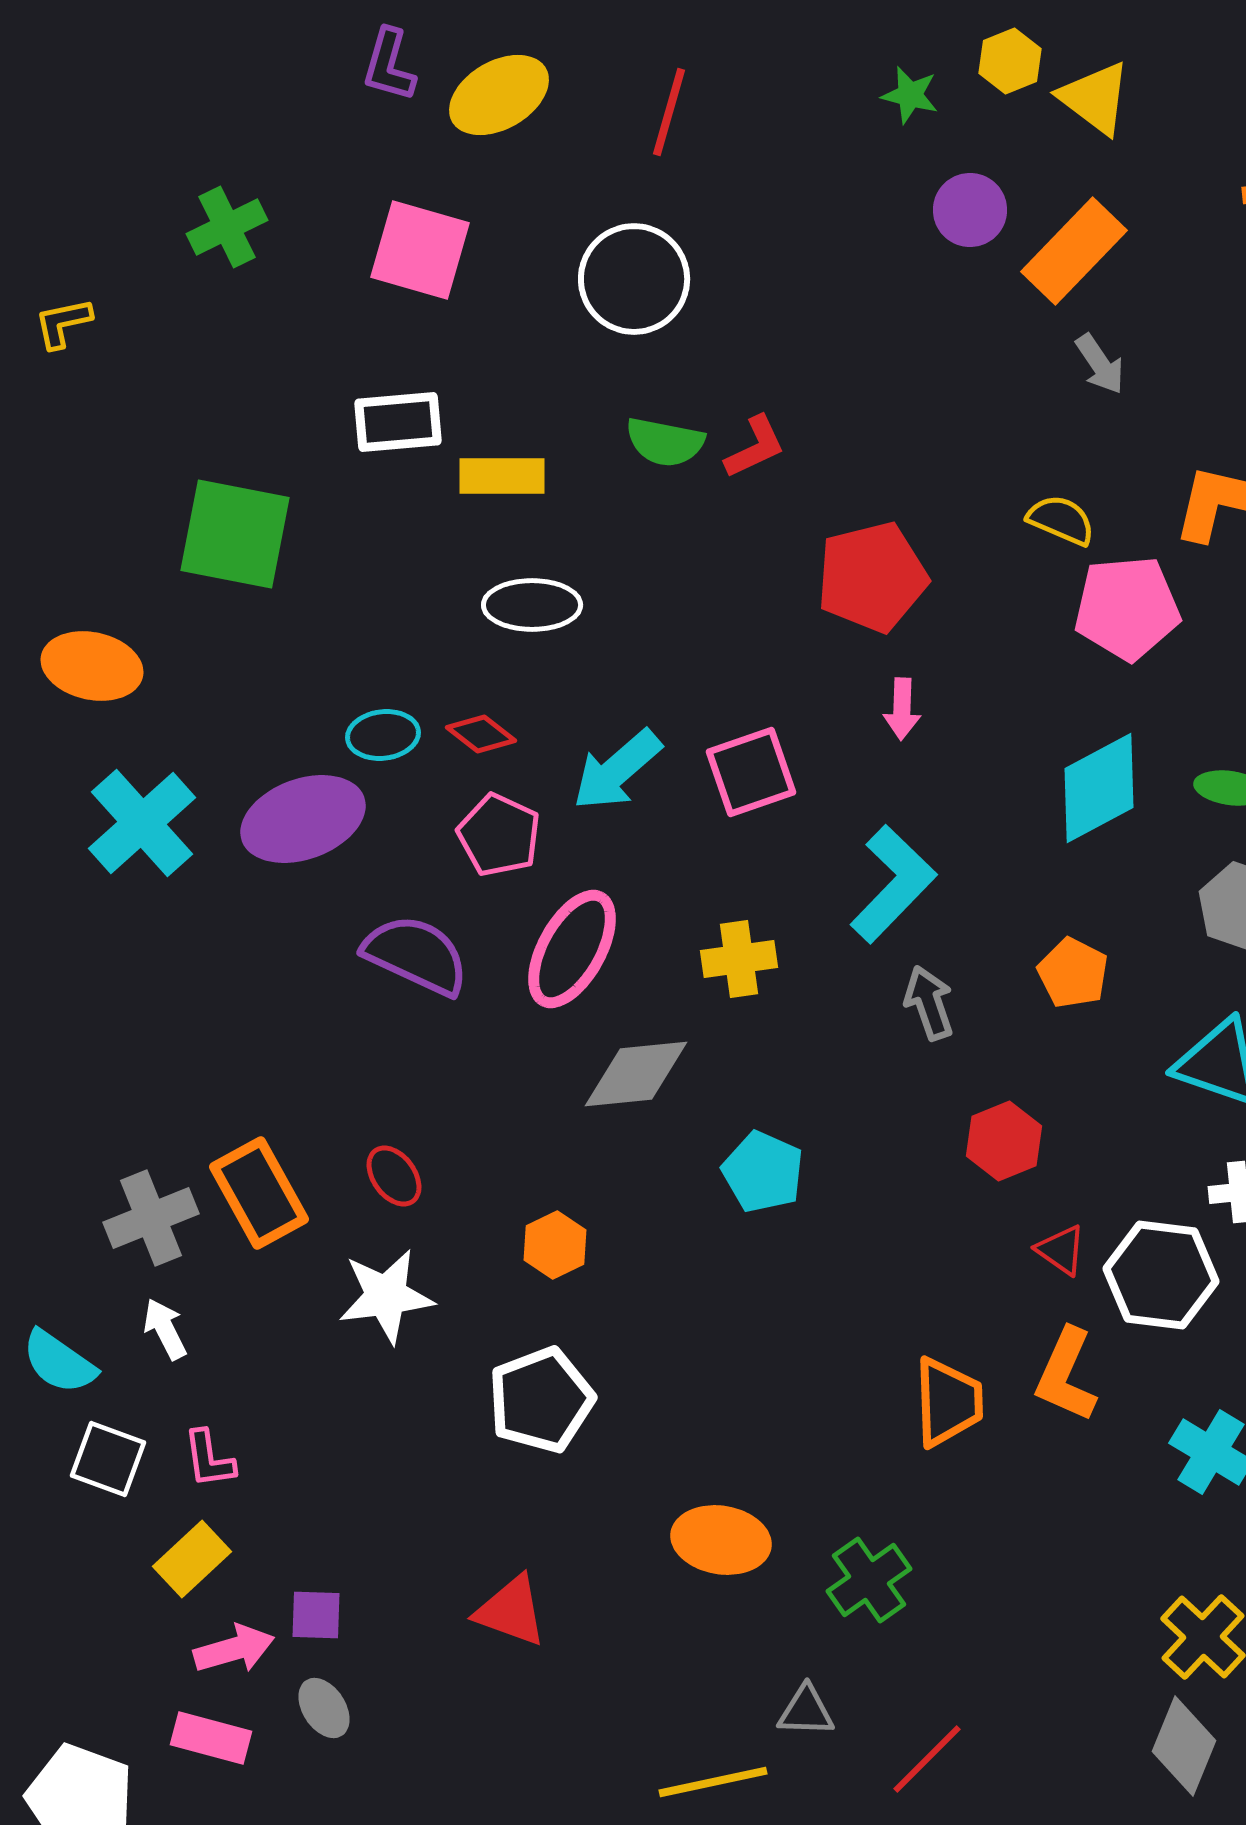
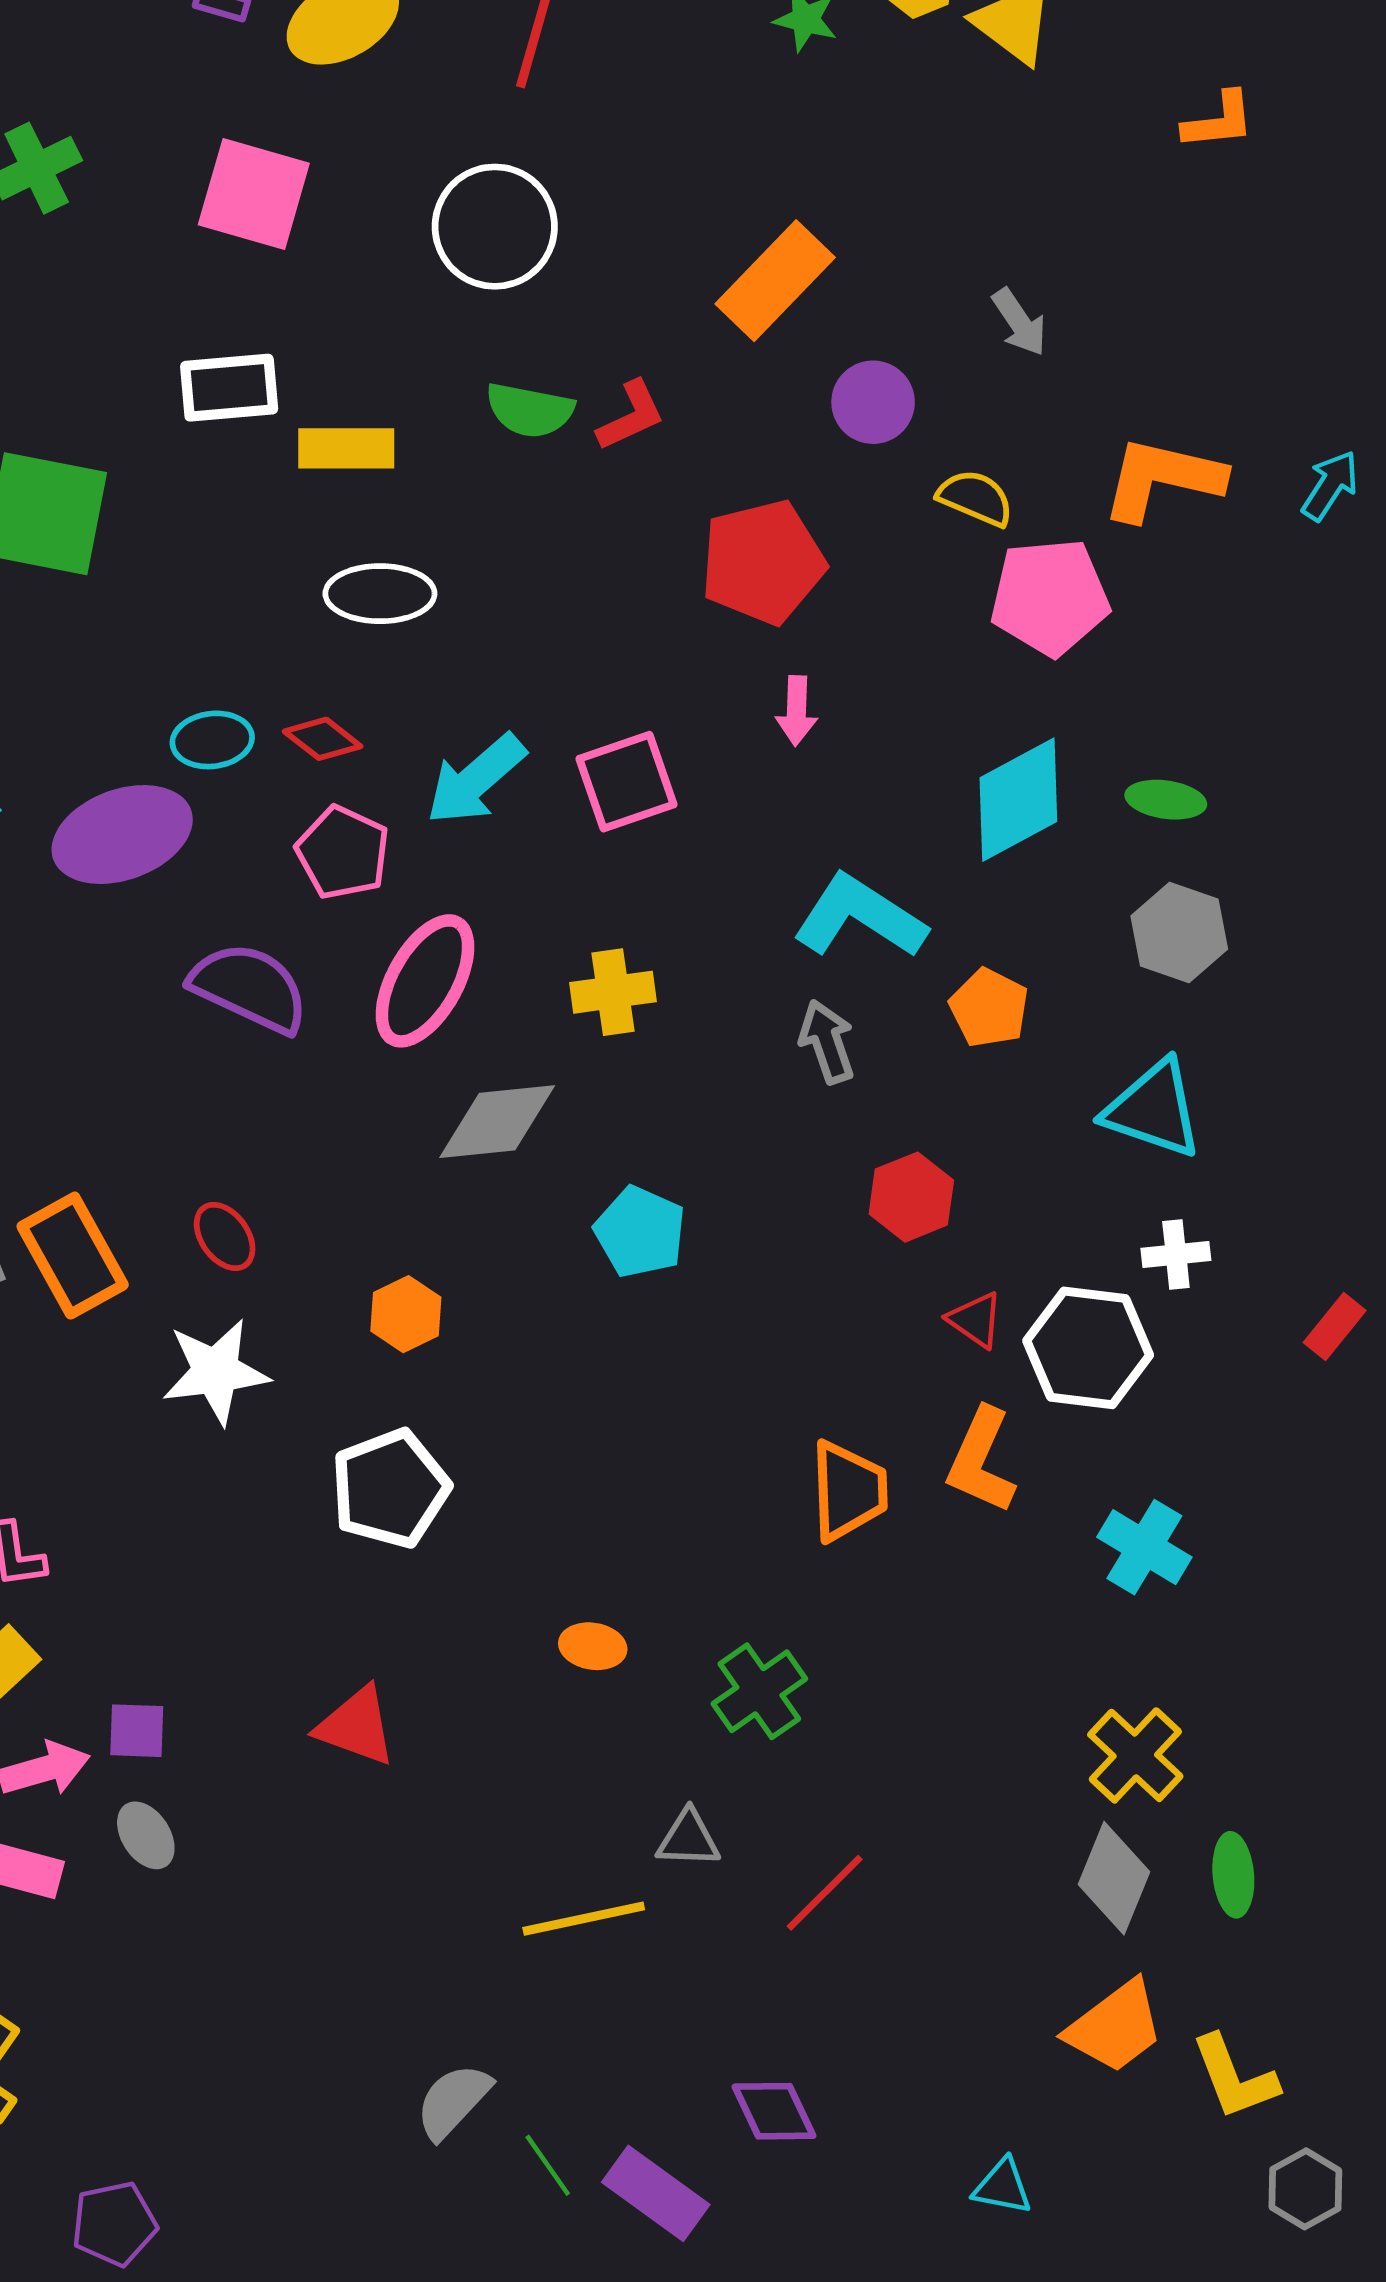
purple circle: (970, 210) -> (873, 402), moved
orange rectangle: (1074, 251) -> (775, 281), moved
cyan L-shape: (893, 884) -> (860, 917), moved, turned -101
orange ellipse: (721, 1540) -> (593, 1646), size x0.6

